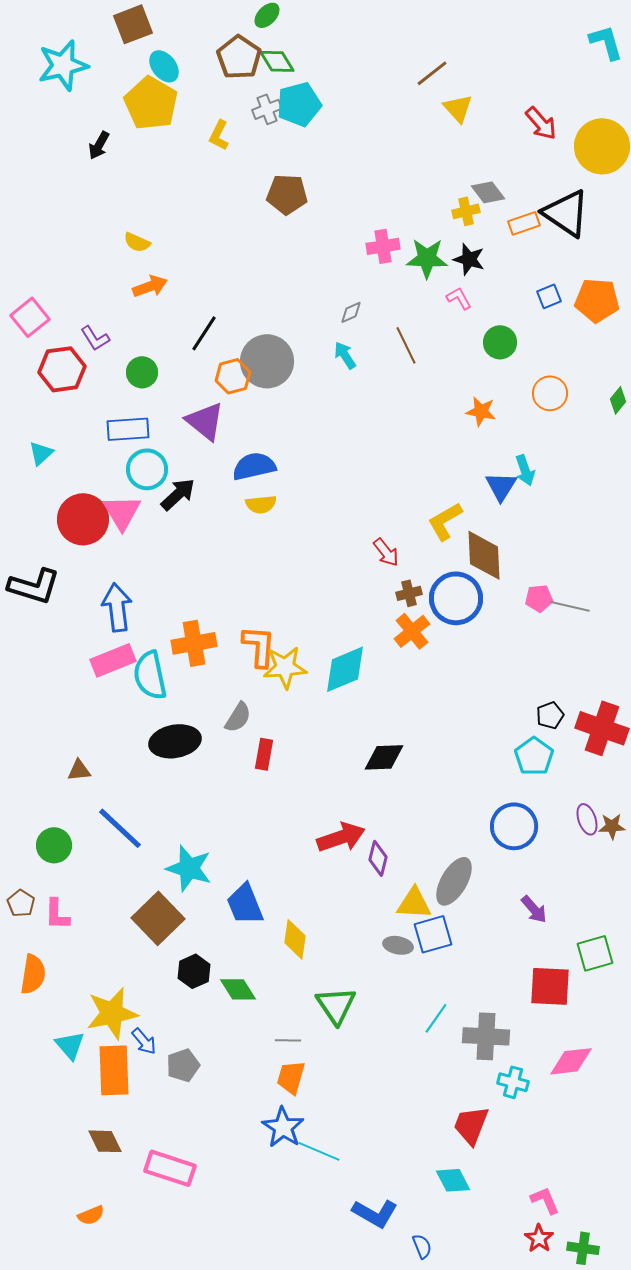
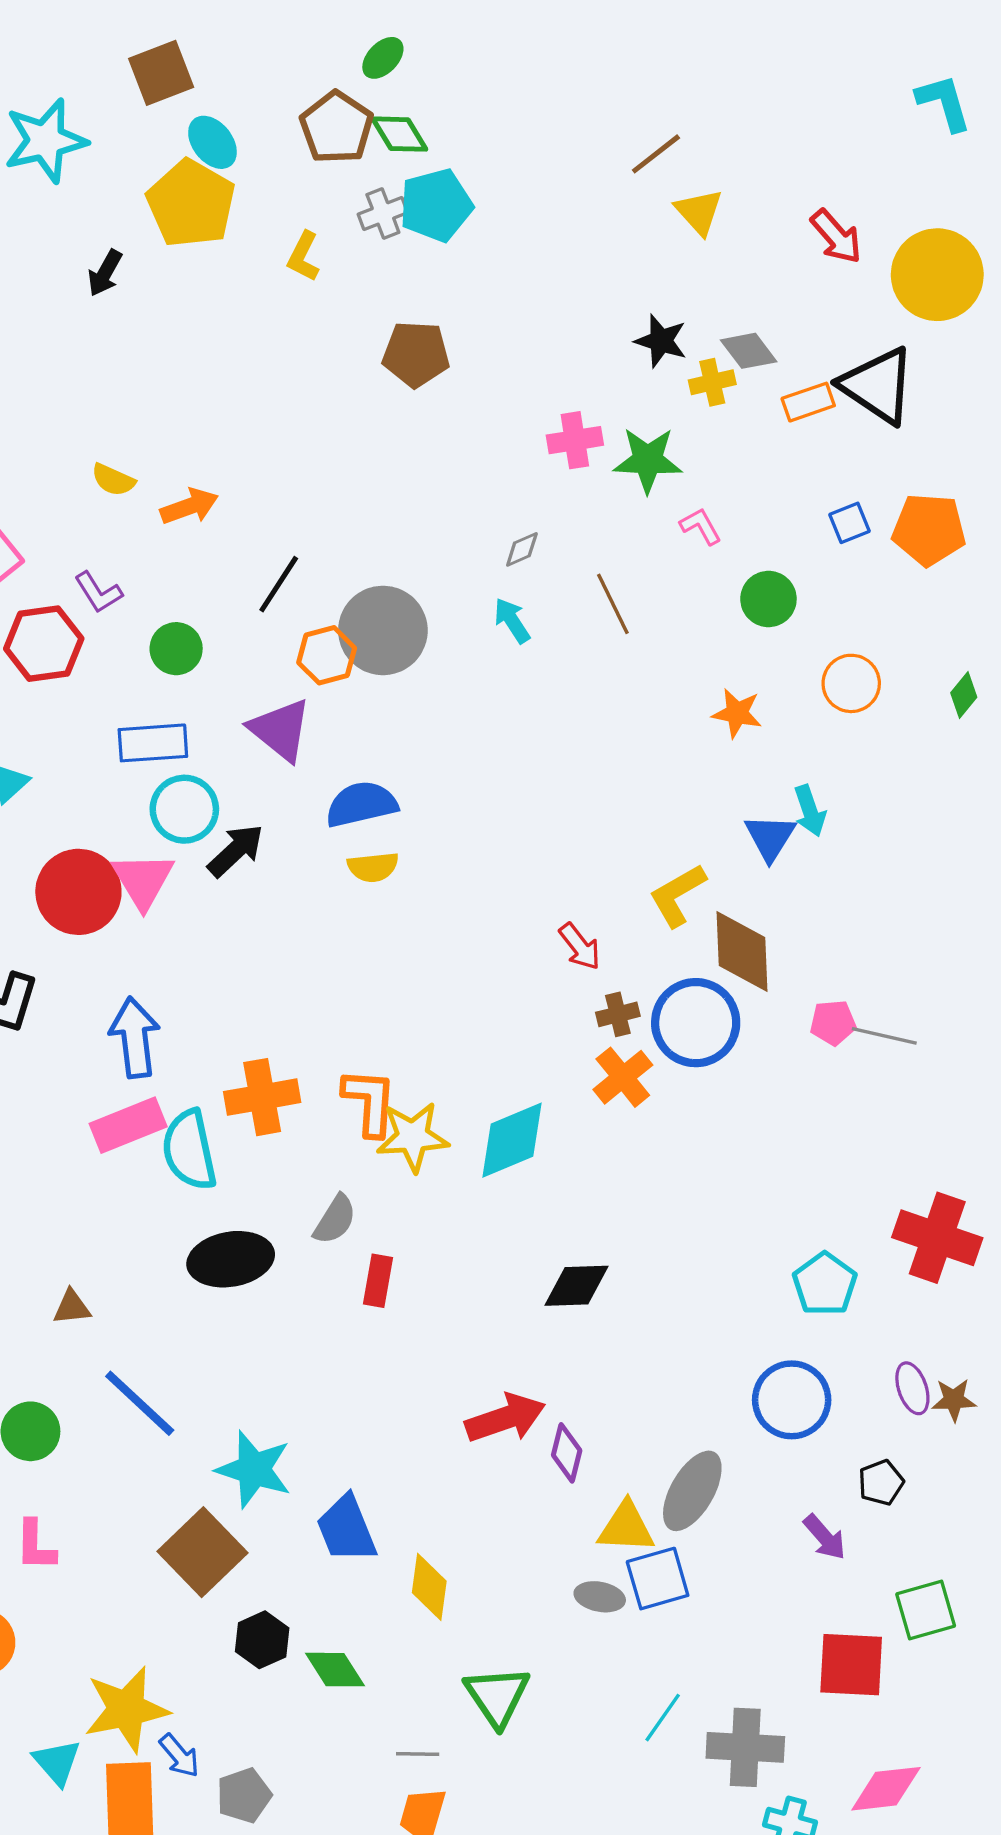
yellow semicircle: (137, 242) -> (113, 480), moved
black star: (469, 259) -> (661, 341), moved
black pentagon: (550, 715) -> (881, 1483), moved

